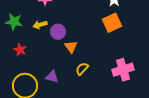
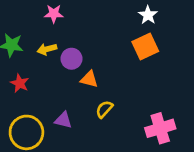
orange triangle: (71, 47) -> (89, 79), turned -40
pink cross: (123, 70) -> (160, 128), moved

